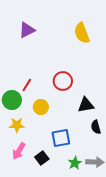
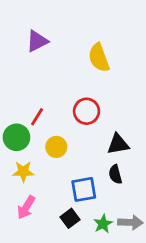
yellow semicircle: (82, 33) -> (99, 58), moved
black semicircle: (96, 127) -> (115, 174), moved
black square: (42, 158) -> (70, 218), moved

